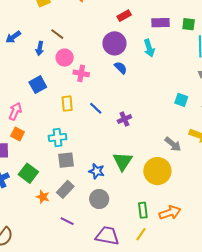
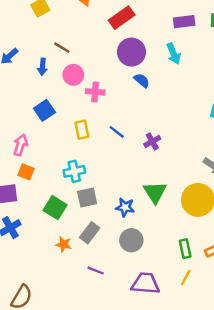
red rectangle: (124, 16) -> (122, 18), moved, size x1.5
green square: (28, 173) -> (55, 208), moved

